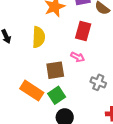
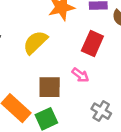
yellow semicircle: (39, 37) -> (35, 42), turned -145

